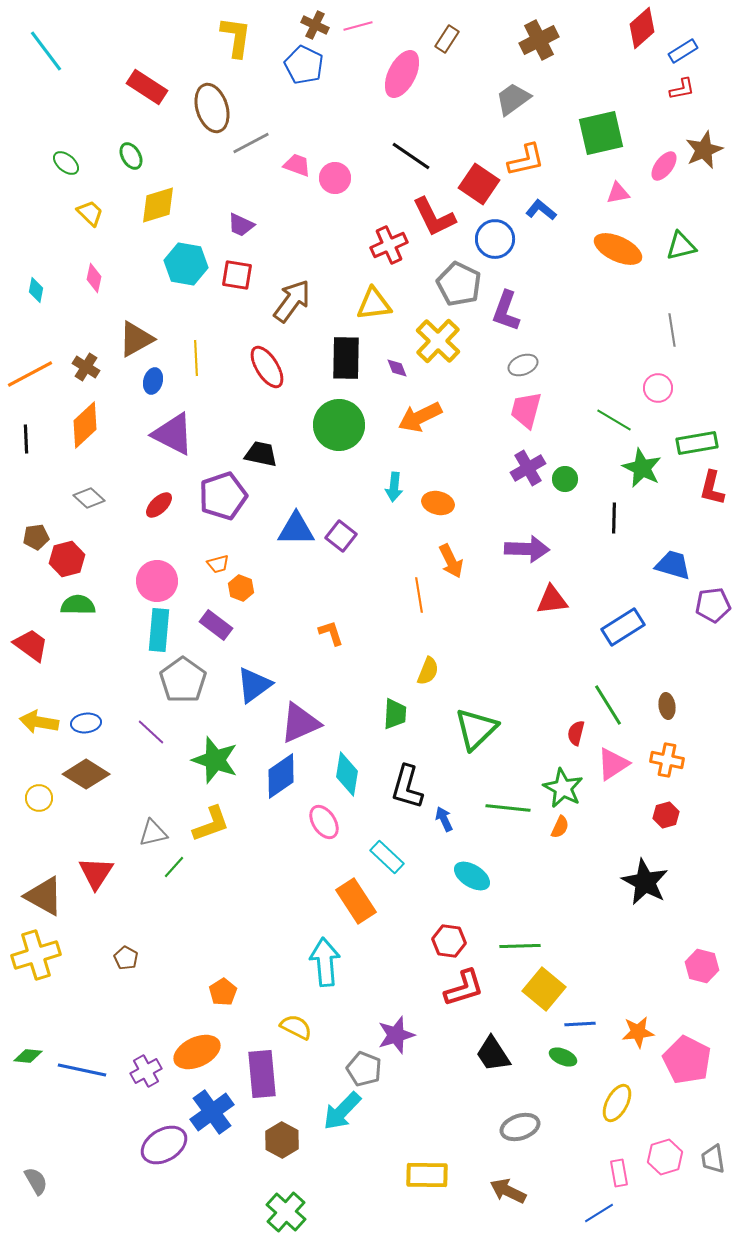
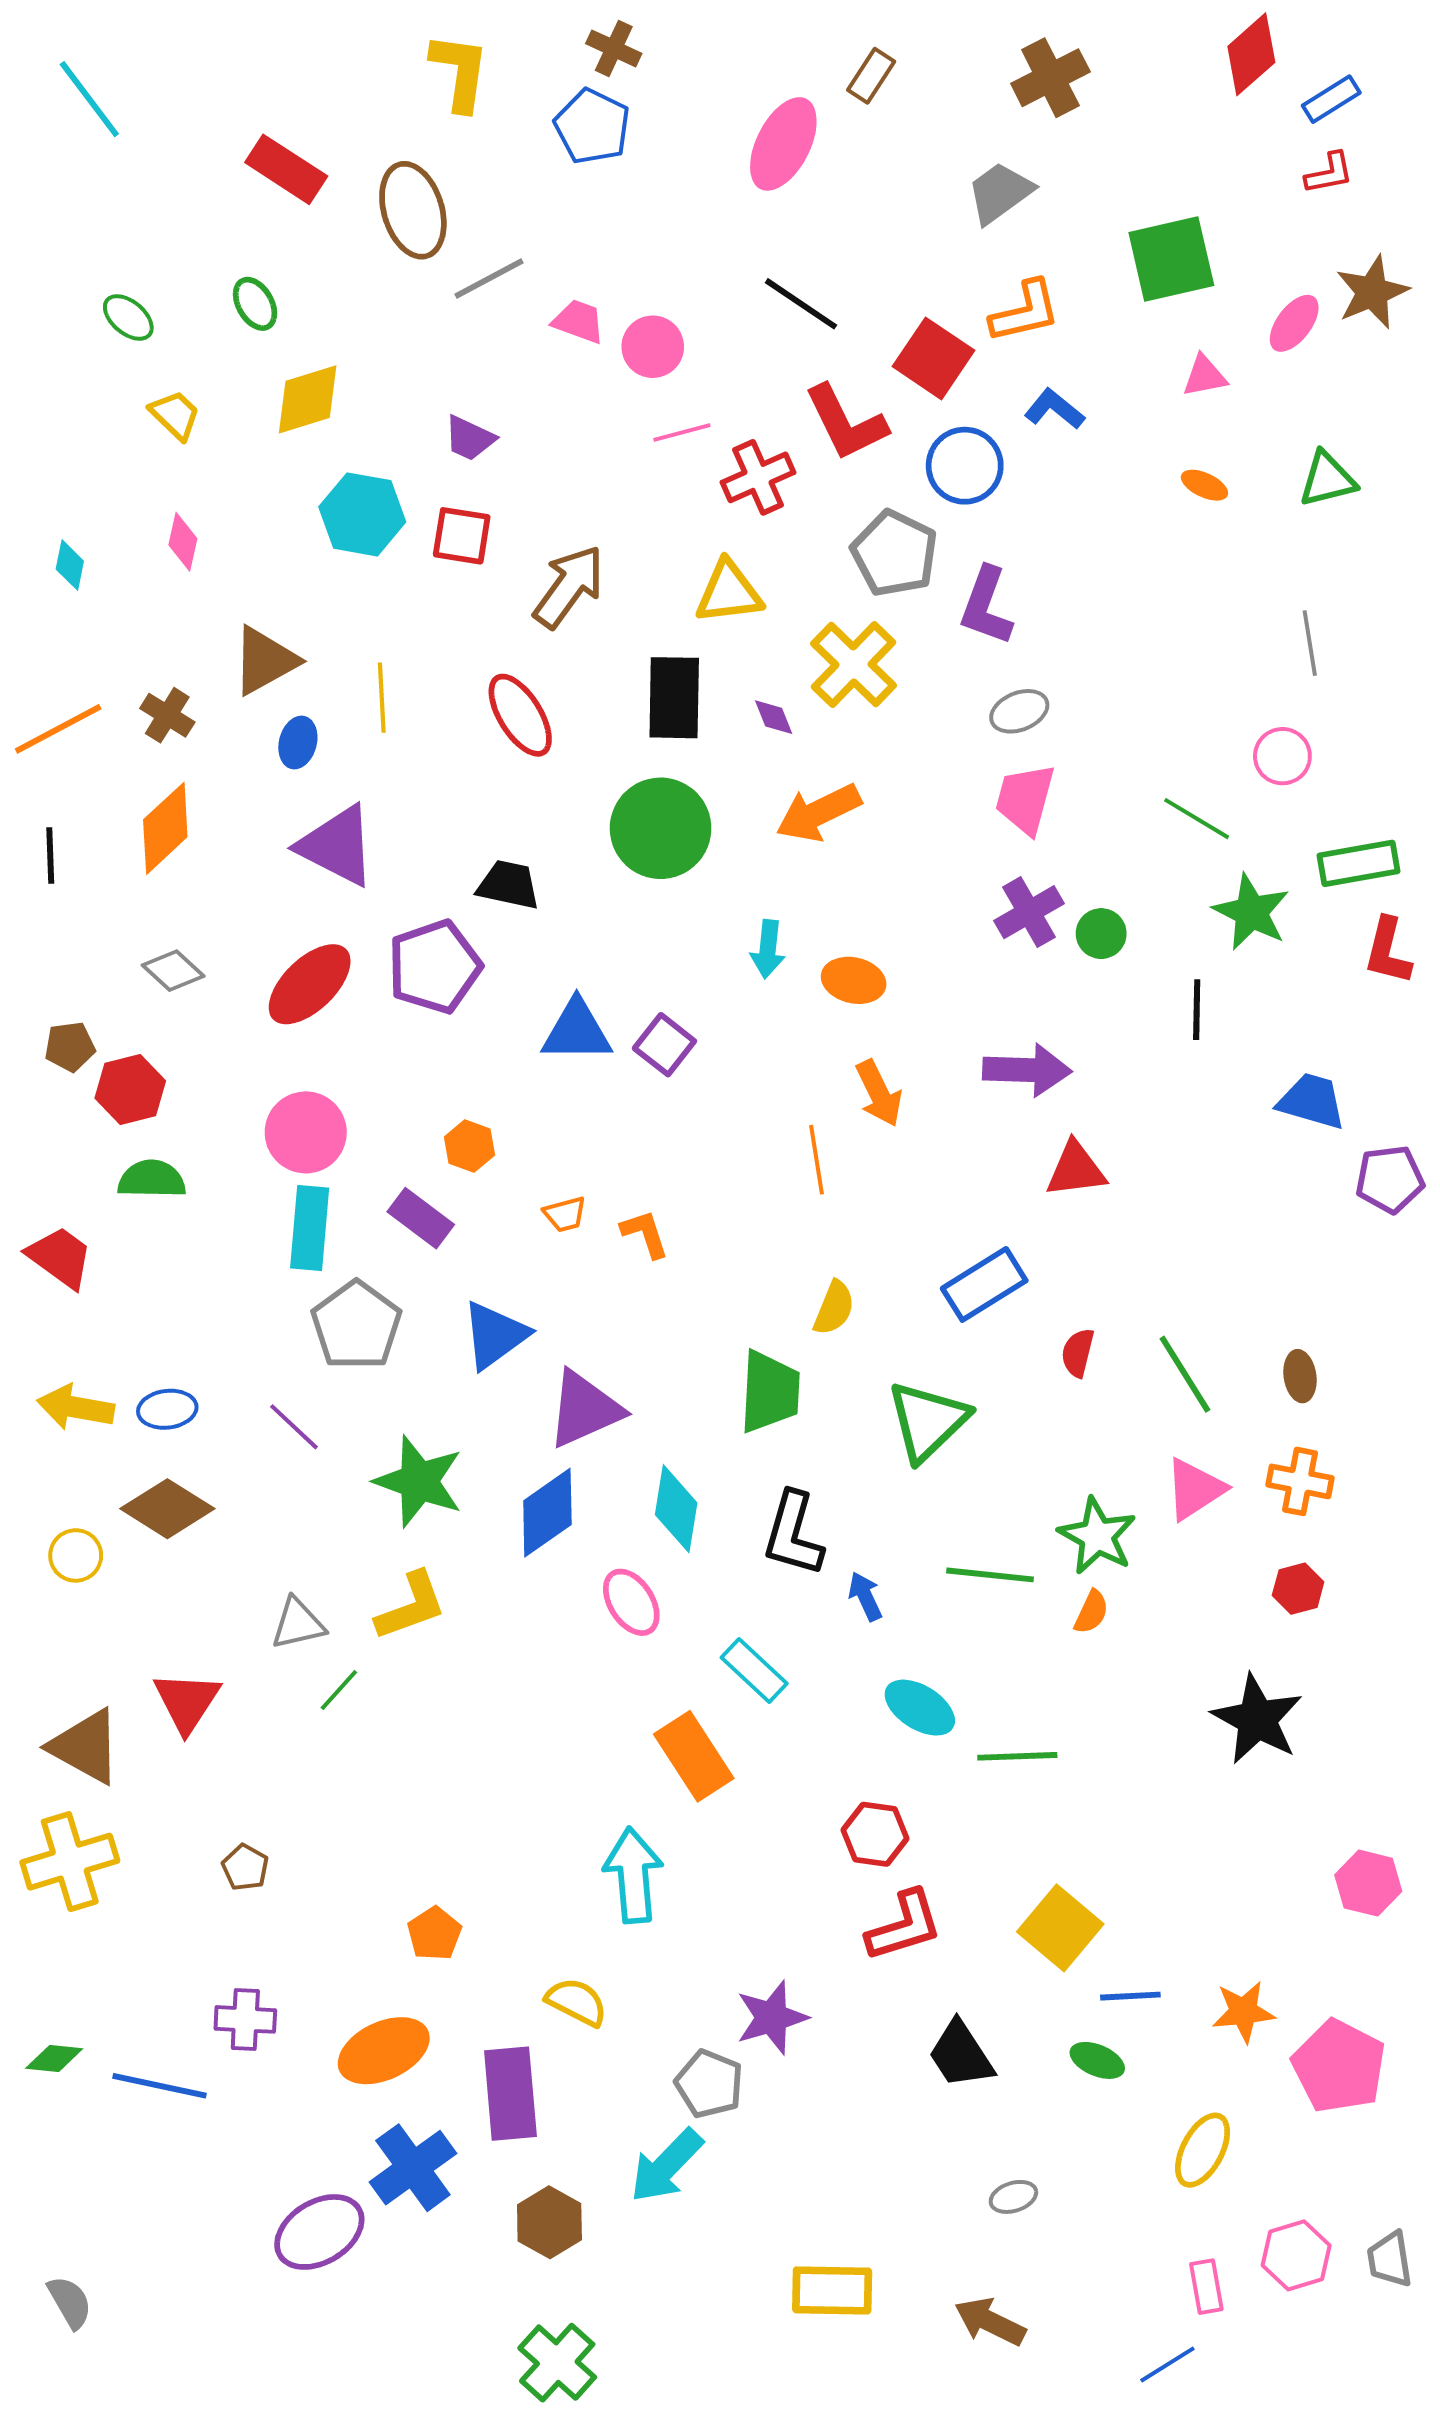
pink line: (358, 26) -> (682, 433), moved
orange ellipse: (618, 249) -> (1204, 485), size x0.5
red ellipse: (159, 505) -> (310, 984), size x1.6
orange trapezoid: (218, 564) -> (565, 1214), moved
blue rectangle: (623, 627) -> (984, 1284), moved
green trapezoid: (395, 714) -> (770, 1392), size x1.4
red semicircle: (576, 733) -> (1078, 1353), moved
green line: (520, 946) -> (1017, 1756), moved
purple cross: (146, 1071) -> (245, 2019), moved, turned 32
gray ellipse: (520, 1127) -> (1013, 2197), size x0.6

